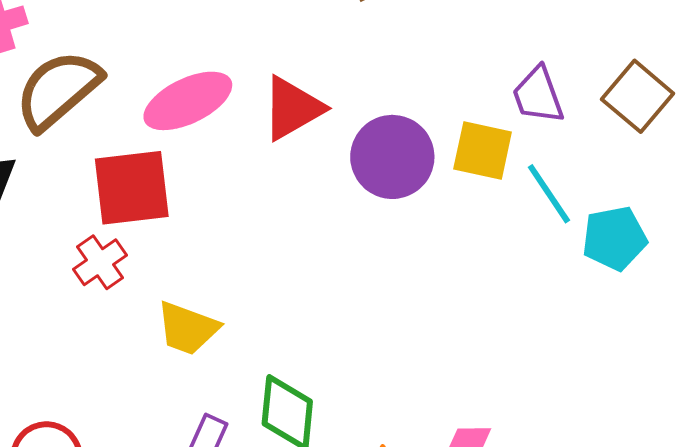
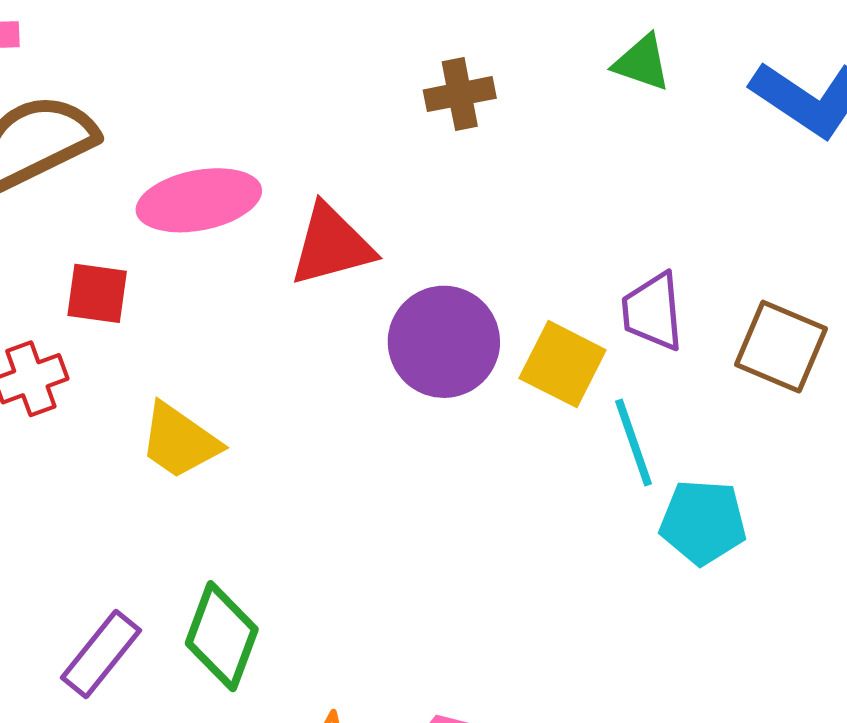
brown square: (638, 96) -> (781, 347), turned -32
red square: (132, 188) -> (97, 293), size x0.6
yellow trapezoid: (188, 328) -> (180, 441), moved

